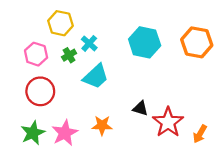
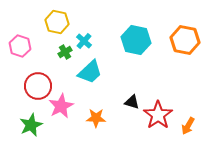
pink hexagon: (36, 54) -> (20, 46), moved
pink star: (65, 133) -> (61, 106), moved

